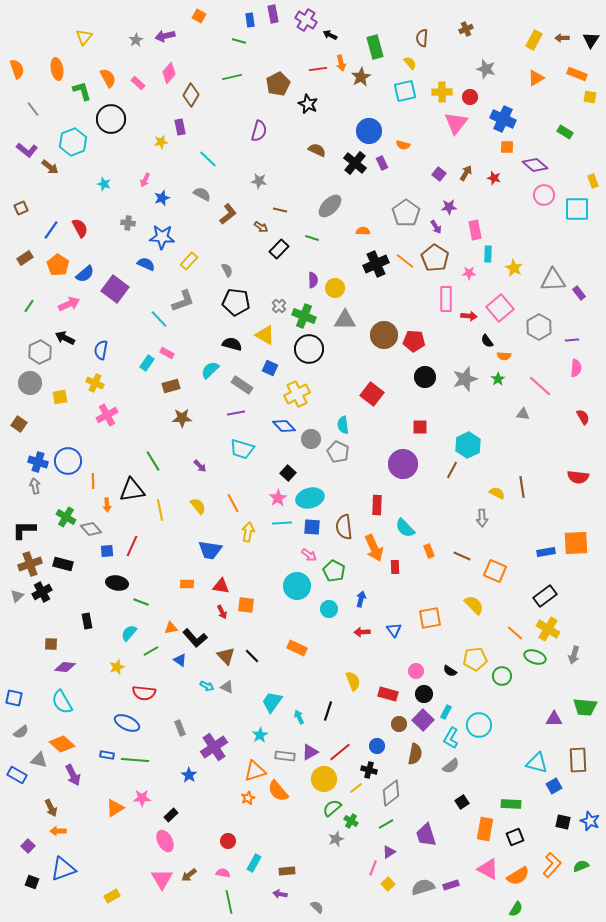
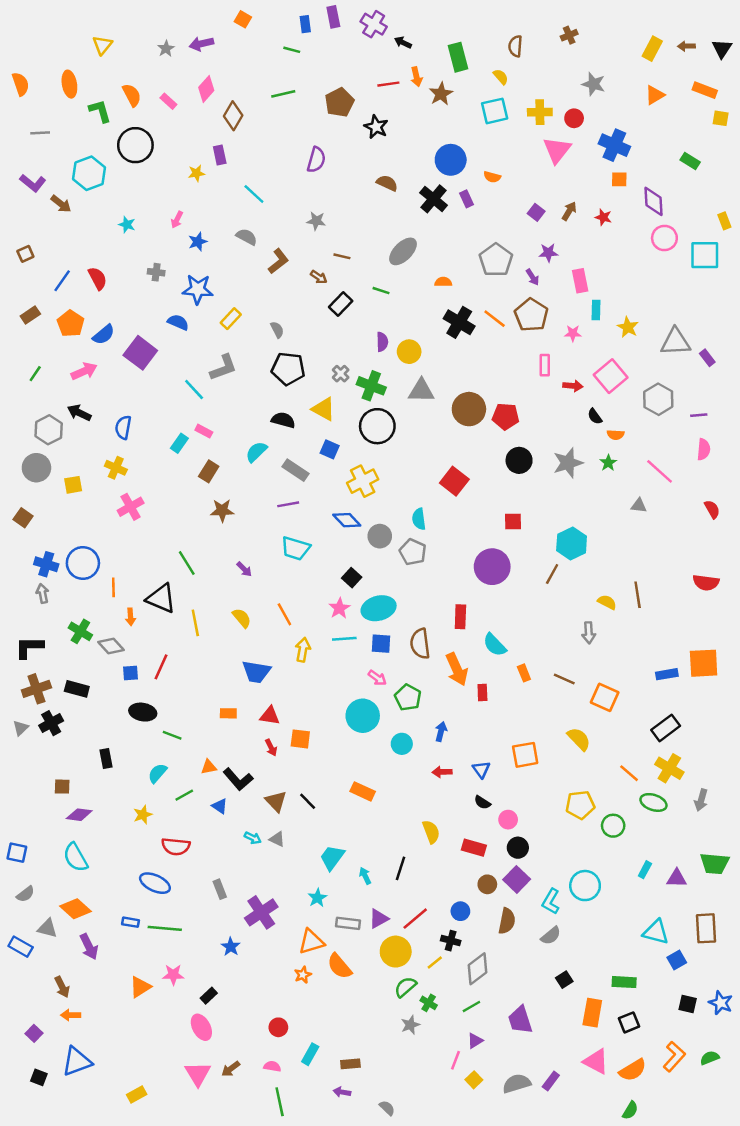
gray line: (33, 109) -> (40, 133), turned -56
purple diamond: (535, 165) -> (653, 201), turned 45
black cross: (376, 264) -> (459, 322), turned -35
pink rectangle: (446, 299) -> (545, 365), size x0.7
brown rectangle: (171, 386) -> (209, 471), turned -42
black triangle: (132, 490) -> (161, 598), turned 32
black semicircle: (450, 671) -> (482, 802), moved
cyan rectangle: (446, 712) -> (645, 870), moved
purple rectangle: (451, 885) -> (551, 1081), turned -35

